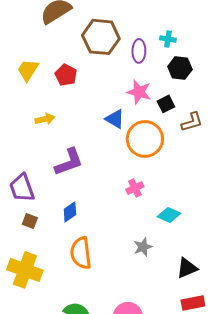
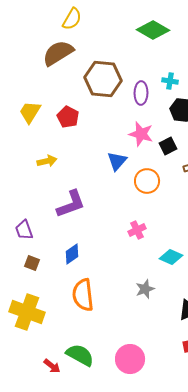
blue triangle: (115, 119) -> (117, 161), turned 40
orange circle: (145, 139) -> (147, 181), size x0.7
purple trapezoid: (22, 188) -> (24, 230), size x0.7

